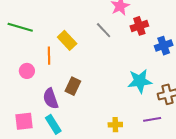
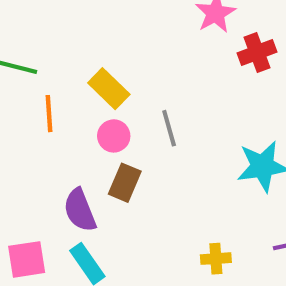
gray line: (104, 30) -> (169, 128), moved, turned 30
orange line: (49, 56) -> (49, 114), moved
pink circle: (27, 71) -> (114, 136), moved

